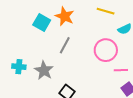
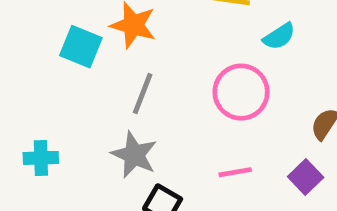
gray star: (44, 70) -> (134, 155), moved
pink line: (121, 70) -> (235, 172), moved

